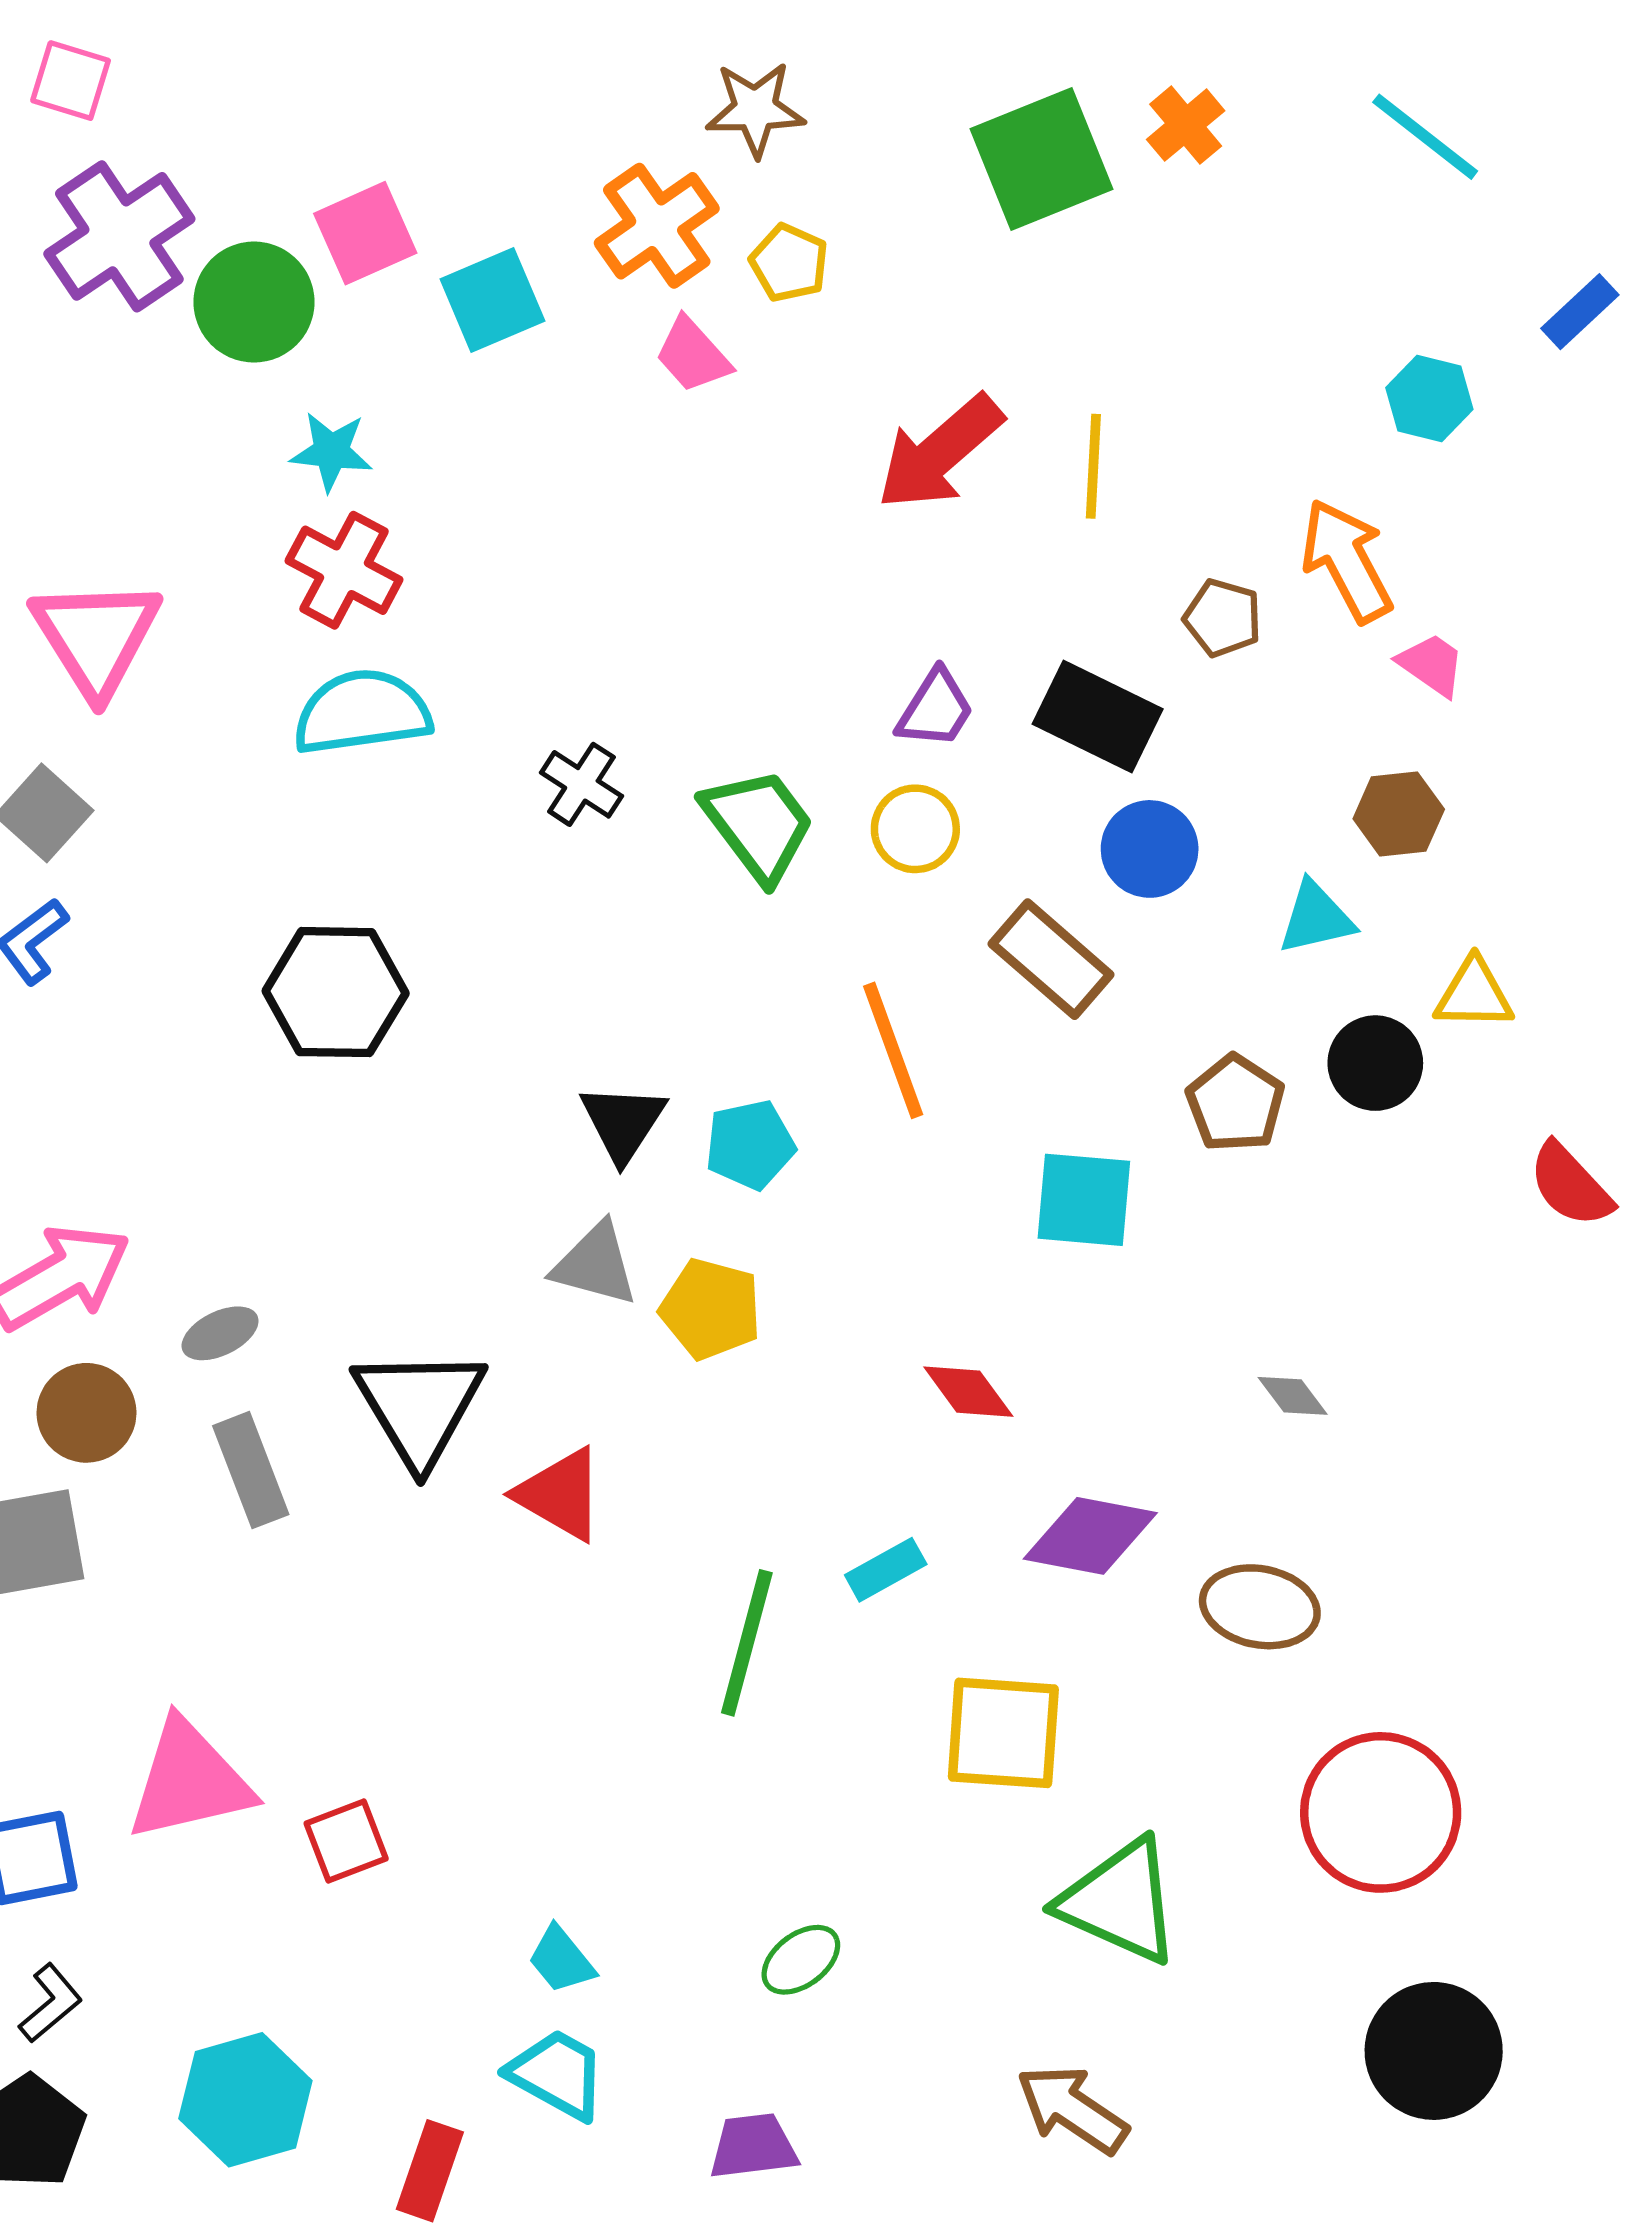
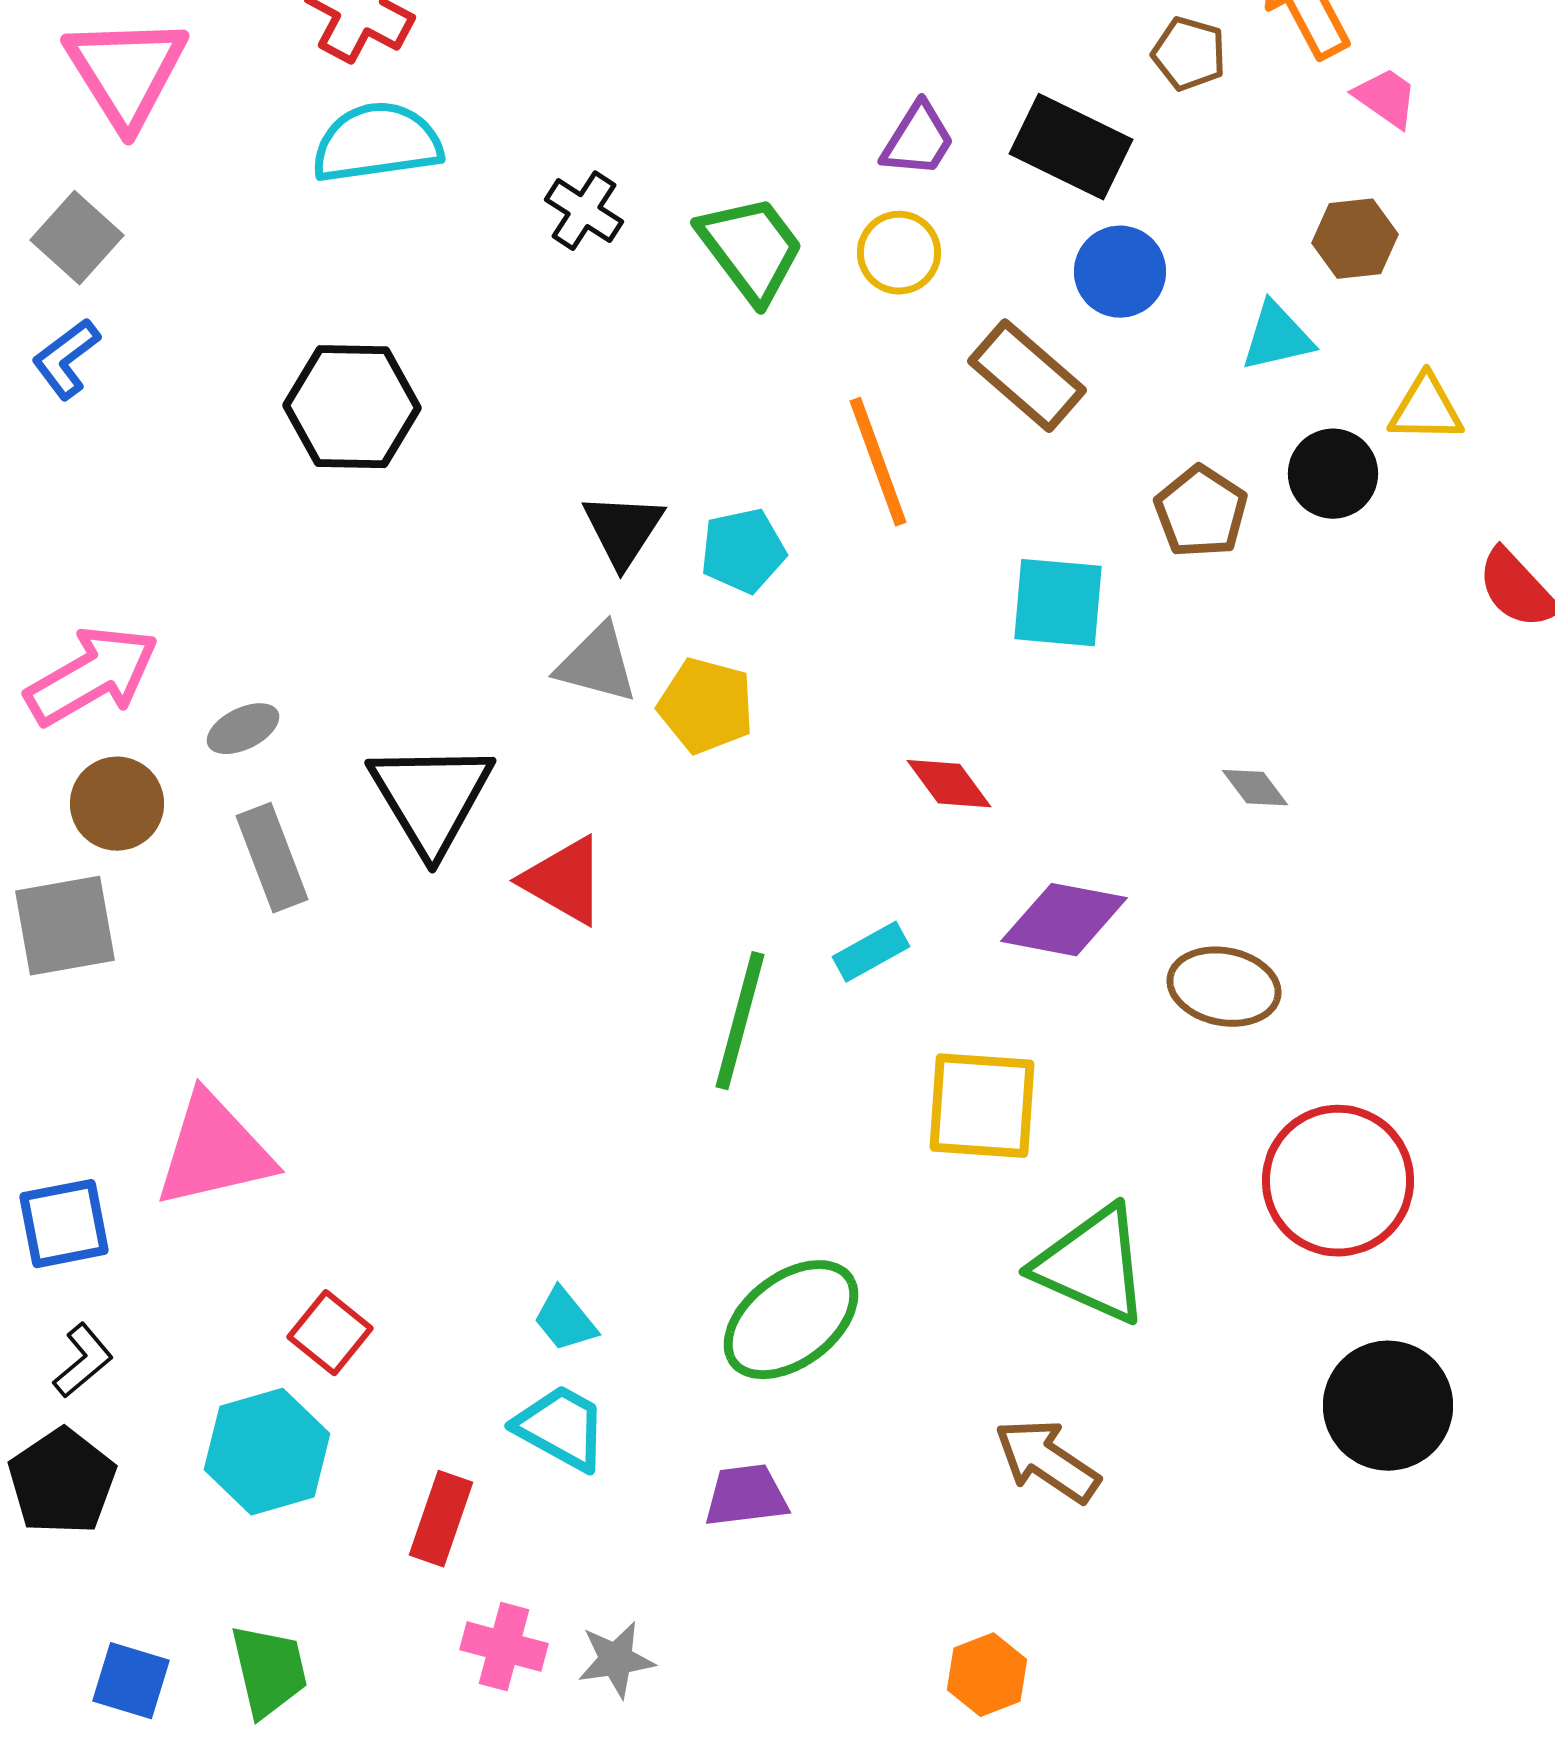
red square: (346, 1841) -> (330, 1333), moved, turned -30
green ellipse: (801, 1960) -> (791, 1320), size x1.8

